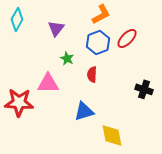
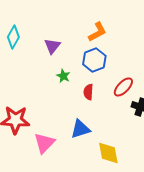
red ellipse: (127, 38) -> (123, 87), moved
pink triangle: (48, 83) -> (44, 143), moved, turned -45

